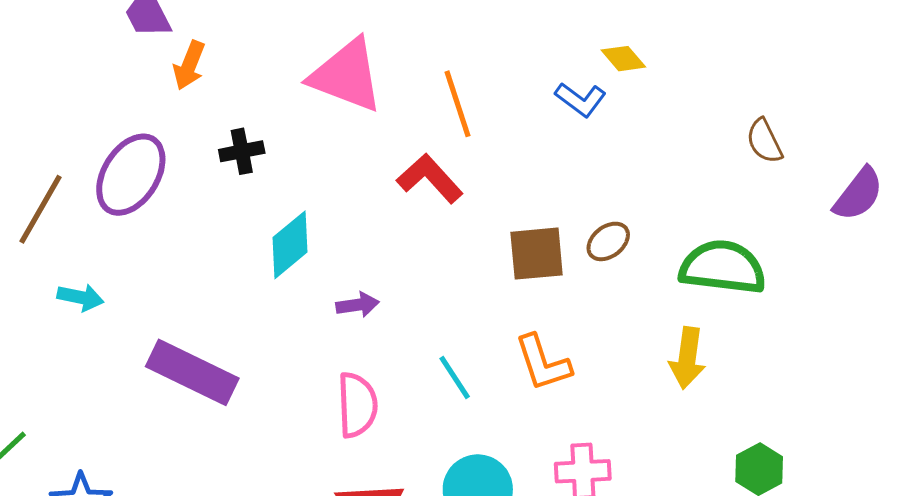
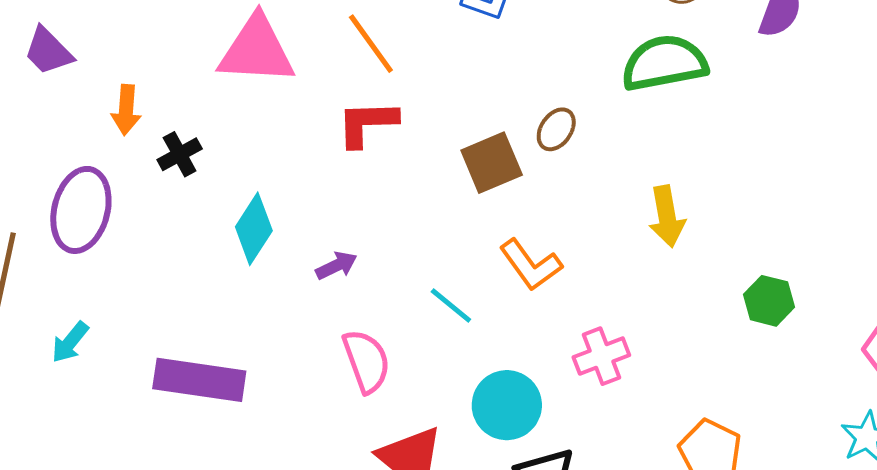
orange arrow: (189, 65) -> (126, 110), moved
red L-shape: (430, 178) -> (367, 123), turned -32
green semicircle: (723, 267) -> (664, 63), moved
cyan arrow: (80, 297) -> (70, 342), turned 135

